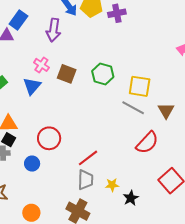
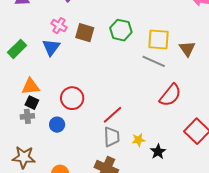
brown triangle: (166, 111) -> (187, 49), moved

